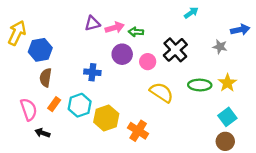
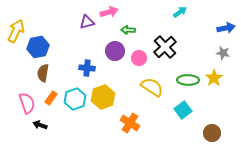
pink arrow: (115, 28) -> (109, 12), moved
gray star: (220, 47) -> (223, 53), moved
cyan square: (227, 117) -> (183, 110), moved
yellow hexagon: (106, 118) -> (103, 97), moved

